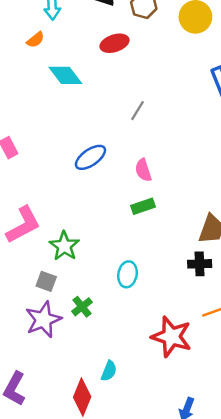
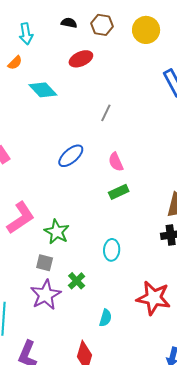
cyan semicircle: (109, 371) -> (106, 318), moved

